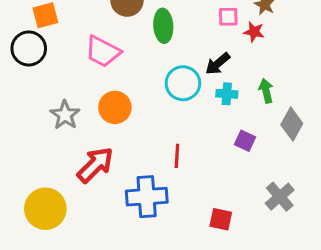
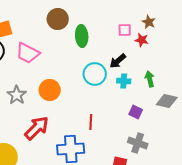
pink trapezoid: (103, 51) -> (28, 53), moved
gray diamond: (292, 124) -> (167, 101), turned 75
gray cross: (280, 197) -> (138, 143), moved, turned -30

